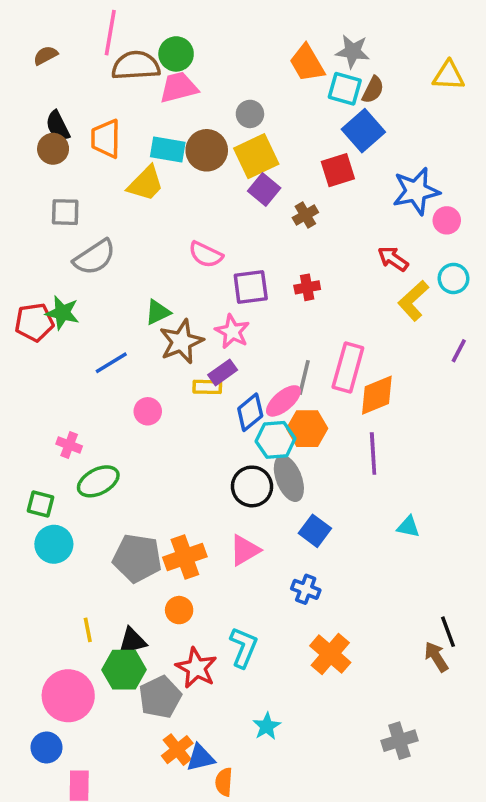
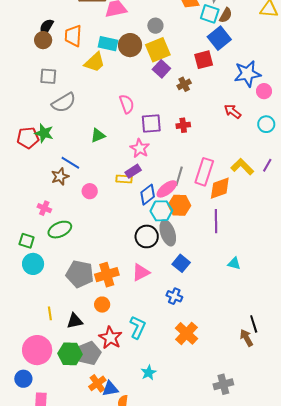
black semicircle: (58, 126) -> (46, 27), turned 54
pink semicircle: (206, 255) -> (127, 104), turned -138
yellow L-shape: (413, 301) -> (242, 167), moved, turned 85
brown star: (181, 342) -> (60, 177), moved, size x0.7
blue line: (111, 363) -> (70, 163), turned 60
green hexagon: (124, 670) -> (70, 354), moved

